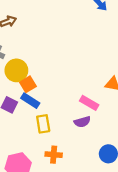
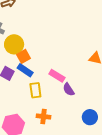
pink rectangle: (89, 103) -> (57, 76), moved
purple semicircle: (82, 122) -> (69, 89), turned 72

